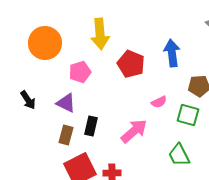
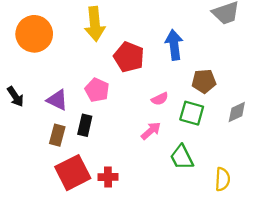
pink pentagon: (80, 72) -> (97, 90), moved, turned -30
pink arrow: (134, 131) -> (151, 131), moved, size x0.7

